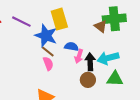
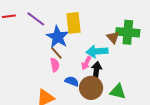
blue semicircle: (71, 47) -> (72, 81), moved
cyan arrow: (108, 58) -> (97, 51), moved
brown circle: (88, 80) -> (91, 88), size x1.5

